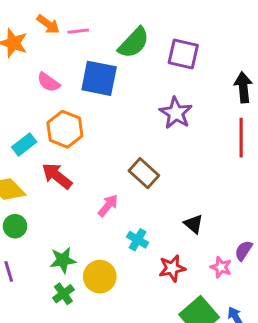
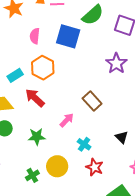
pink semicircle: (48, 82) -> (35, 36), turned 56
green star: (63, 260) -> (37, 137), moved
red star: (172, 268) -> (94, 167), moved, turned 30

